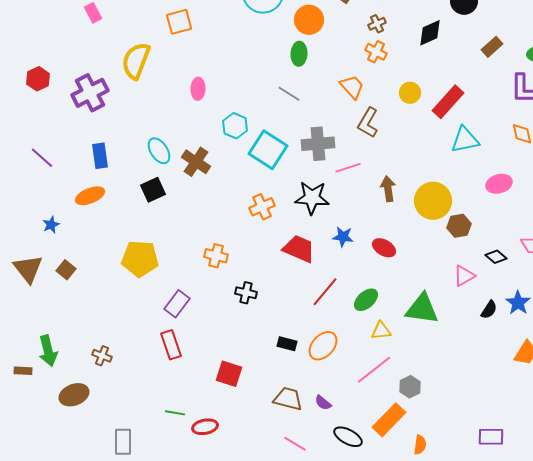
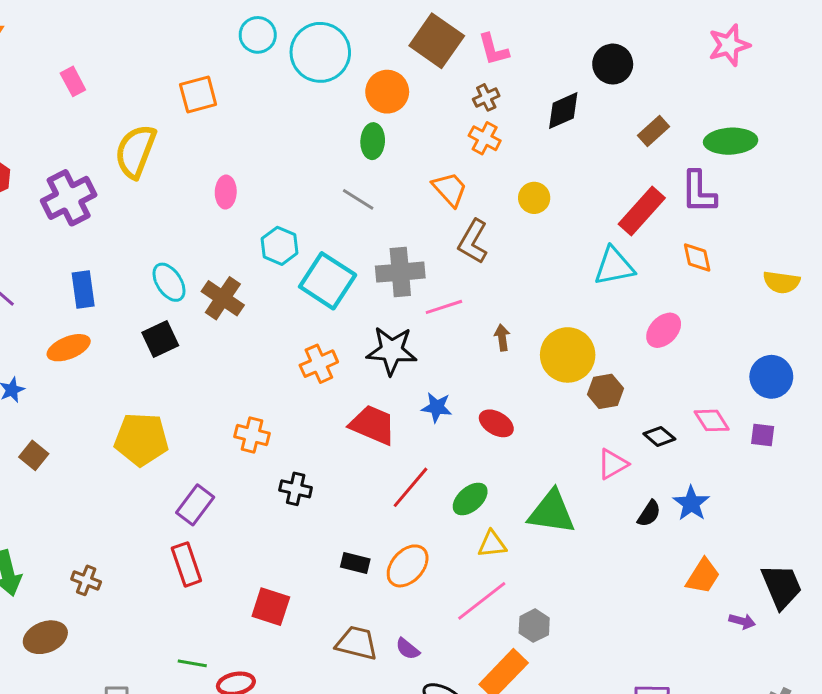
red rectangle: (448, 102) -> (642, 211), moved
pink ellipse: (499, 184) -> (664, 330), turned -30
brown arrow: (388, 189) -> (502, 338), size x0.7

